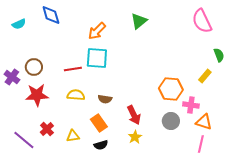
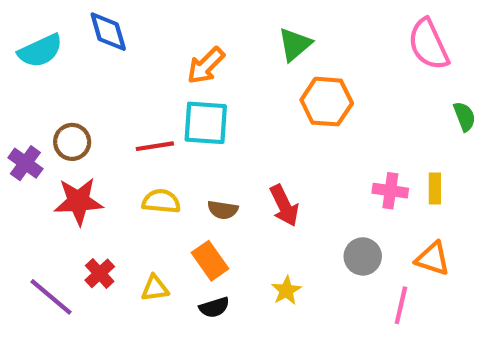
cyan semicircle: (19, 24) -> (40, 51), size x1.5
yellow rectangle: (205, 76) -> (435, 189), moved, turned -40
orange hexagon: (171, 89) -> (327, 102), moved
pink cross: (191, 105) -> (390, 191), moved
red arrow: (134, 115) -> (284, 206), moved
pink line: (201, 144) -> (401, 305), moved

